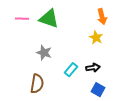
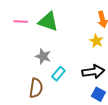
black arrow: (93, 68) -> (93, 72), size x1.5
cyan rectangle: (71, 70) -> (58, 74), moved

